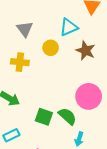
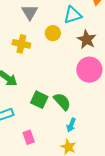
pink circle: (89, 96) -> (89, 70), moved

